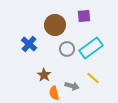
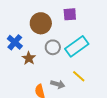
brown star: (44, 75) -> (29, 58), moved

